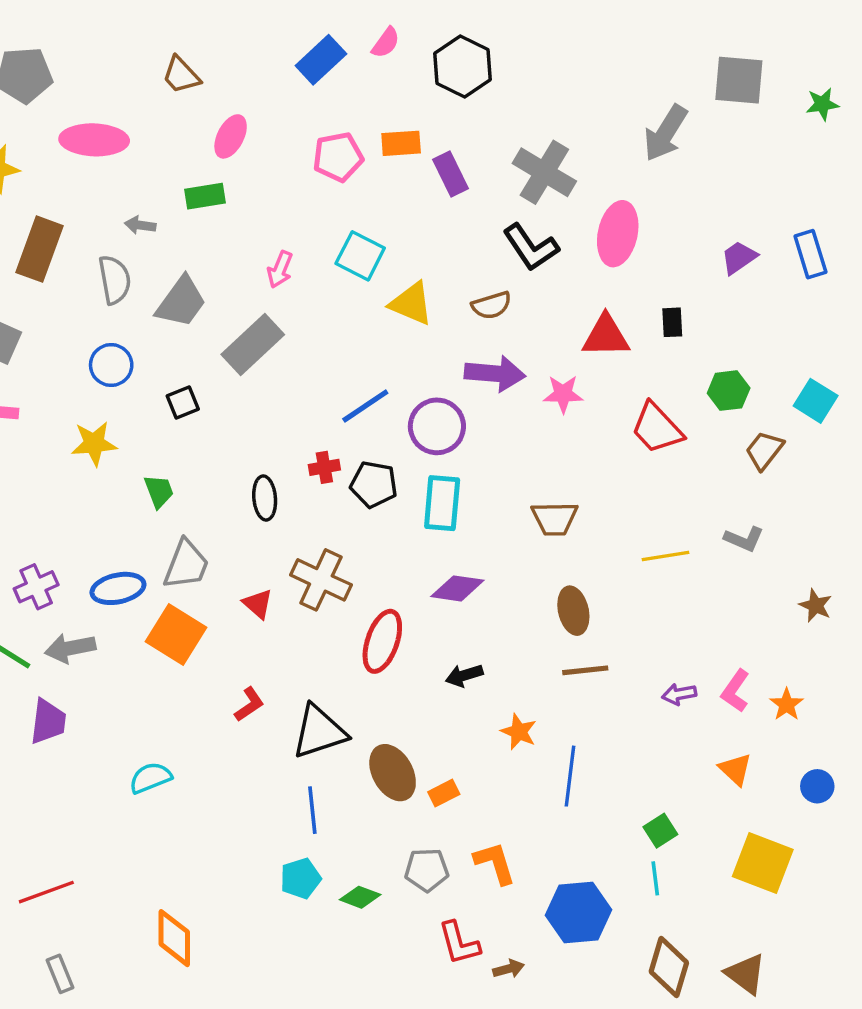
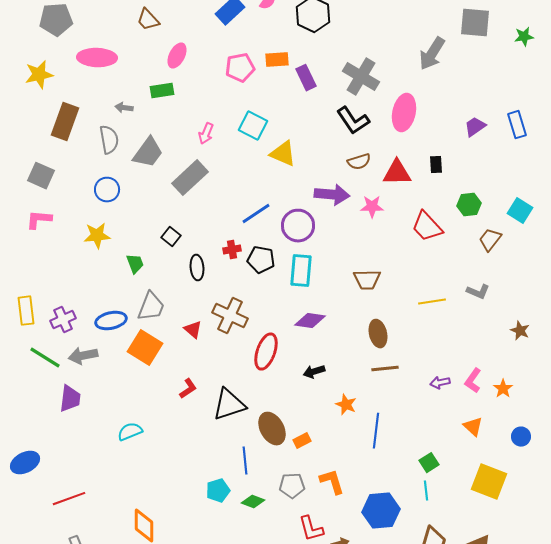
brown semicircle: (491, 305) -> (359, 162), moved
black square: (183, 403) -> (171, 237), moved, turned -30
blue line: (312, 810) -> (245, 461), moved

